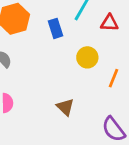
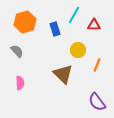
brown triangle: (65, 107) -> (63, 74), moved, size x1.5

